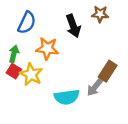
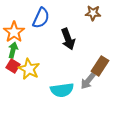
blue semicircle: (27, 23) -> (41, 18), moved
black arrow: (73, 26) -> (68, 39), moved
orange star: (47, 49) -> (14, 32), moved, turned 30

